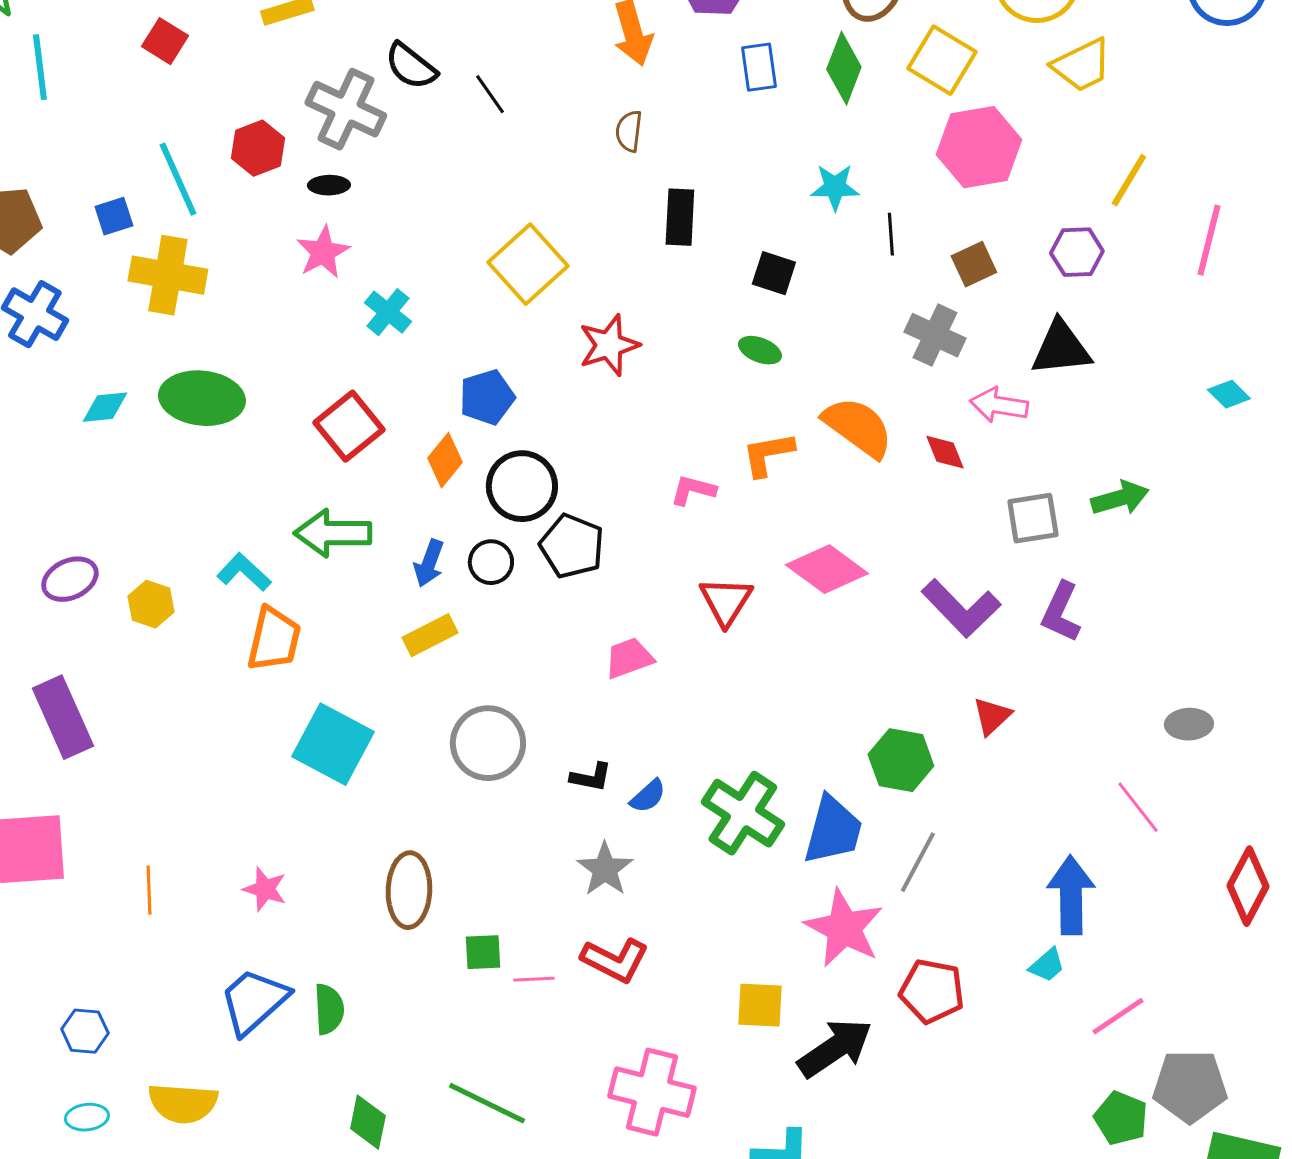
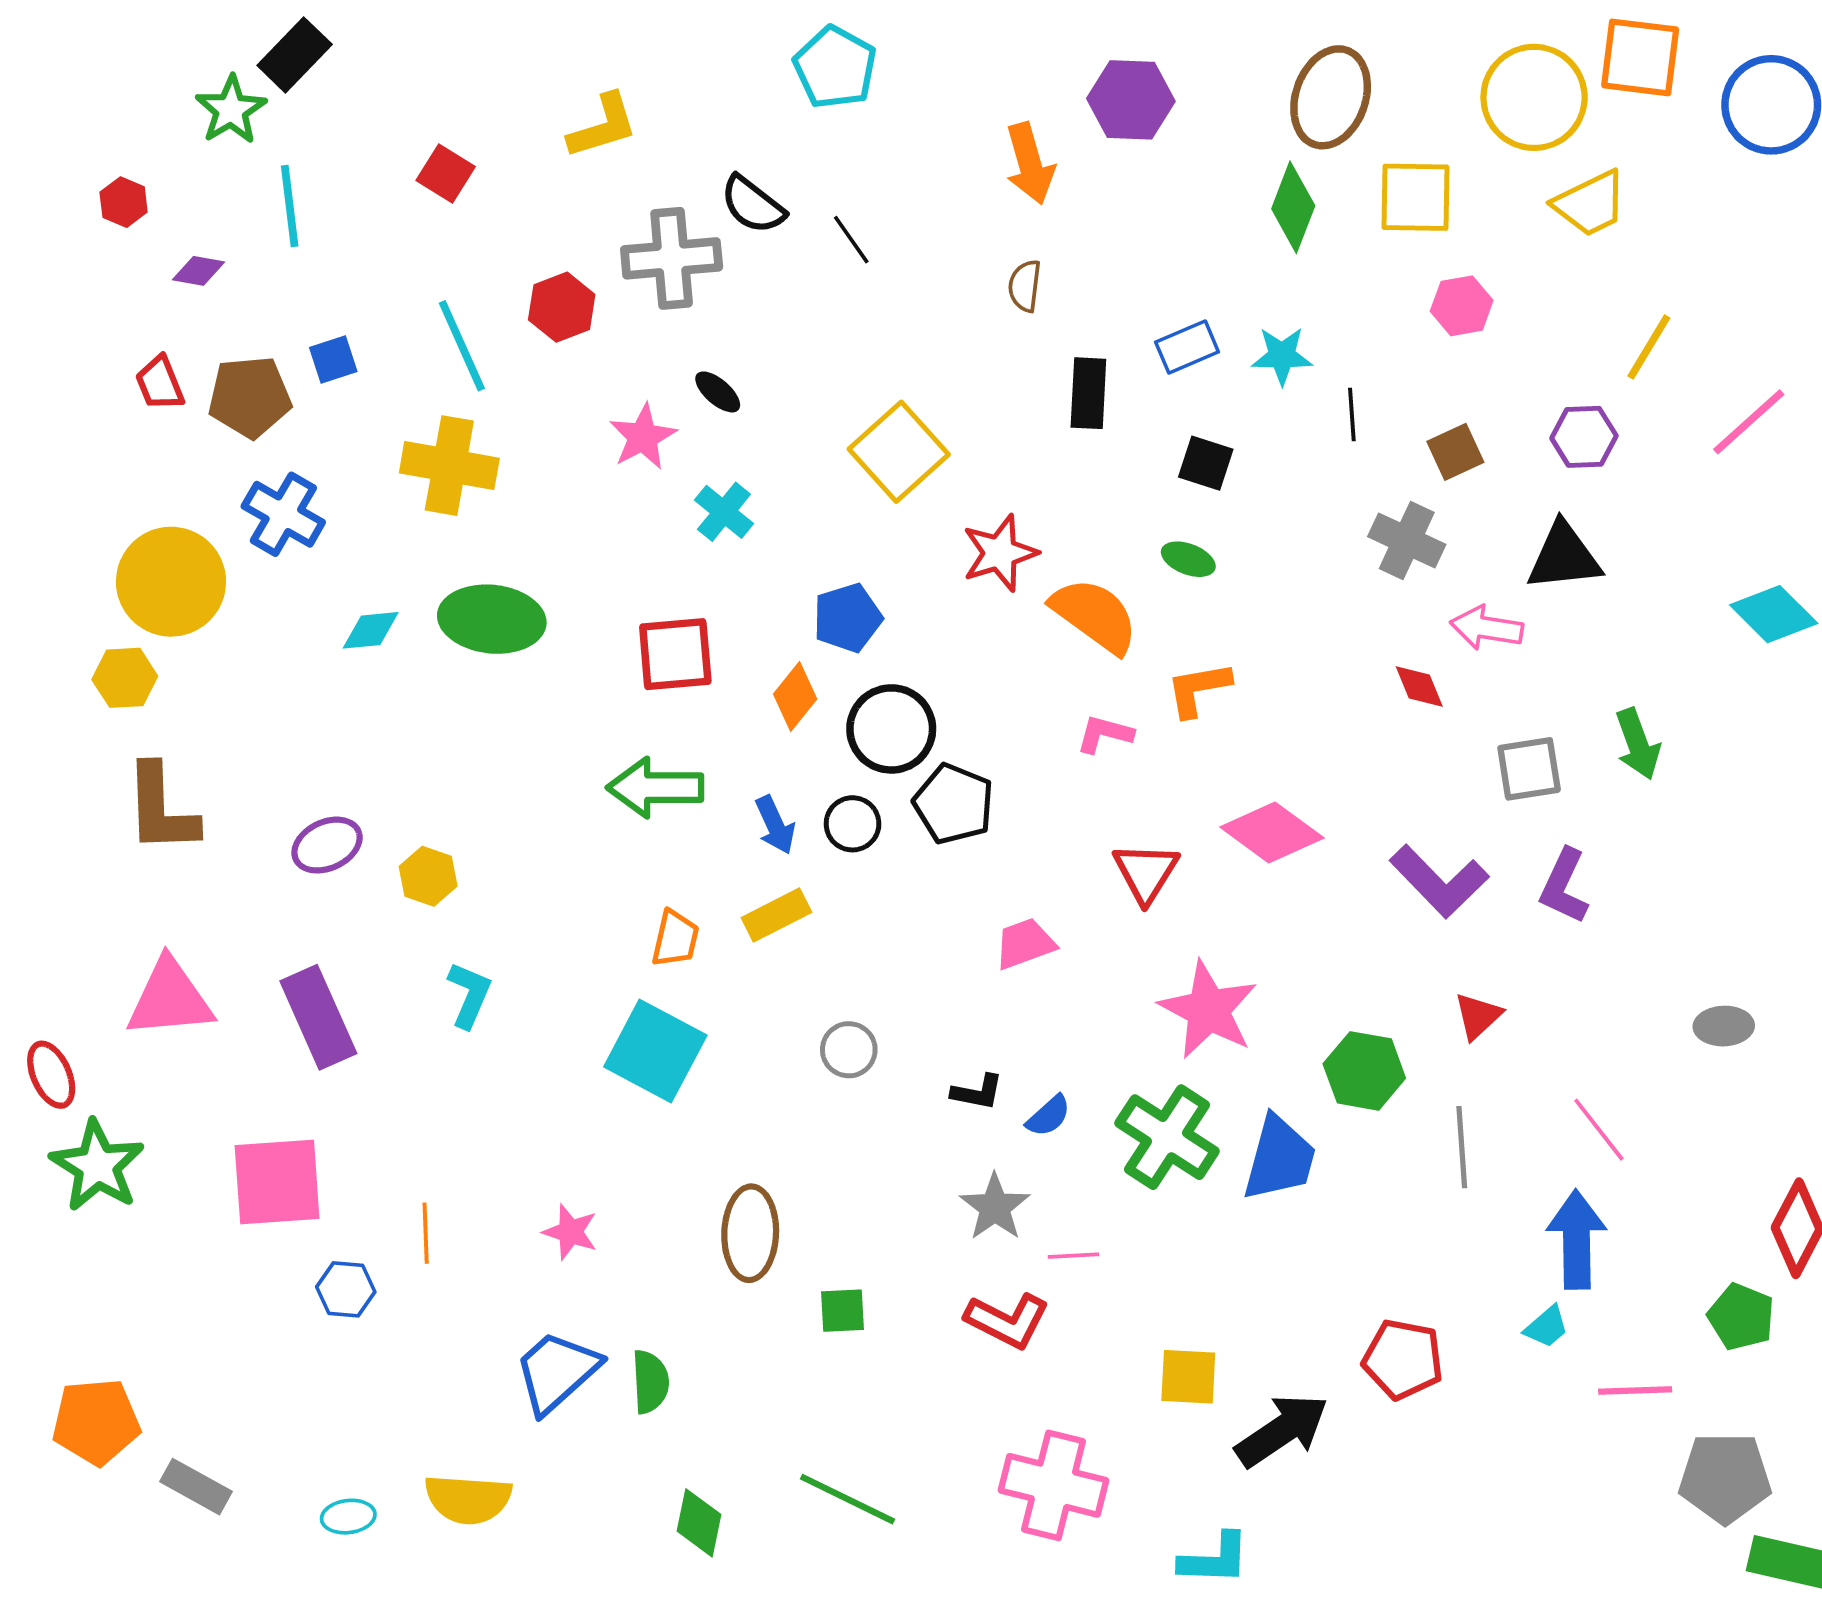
yellow square: (942, 60) -> (1415, 197), turned -30
blue rectangle: (759, 67) -> (1187, 347), moved, turned 75
gray cross: (346, 109) -> (672, 258), turned -30
pink hexagon: (979, 147) -> (1462, 306), size x0.6
black ellipse: (329, 185) -> (718, 392), moved, turned 42
blue square: (114, 216) -> (333, 359), moved
pink line: (1209, 240) -> (1749, 422), turned 34
cyan diamond: (1229, 394) -> (1774, 614), size x1.6
red square: (349, 426) -> (675, 654), turned 34
orange semicircle: (858, 427) -> (1095, 615), moved
green arrow: (1120, 498) -> (1638, 744), turned 86
blue arrow: (429, 563) -> (775, 825), turned -45
cyan L-shape: (244, 572) -> (469, 995), moved, turned 70
orange trapezoid: (274, 639) -> (675, 939), moved, size x0.7
gray circle: (488, 743) -> (849, 1050), size x0.6
pink line: (1138, 807) -> (1599, 1130), moved
gray line: (918, 862) -> (1462, 1147), moved, turned -32
pink star: (844, 928) -> (1208, 1010), moved
pink line: (534, 979) -> (1073, 1256), moved
pink line: (1118, 1016) -> (1635, 1390), turned 32
blue hexagon: (85, 1031) -> (346, 1289), moved
green pentagon: (1121, 1118) -> (1741, 1317), moved

